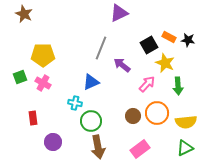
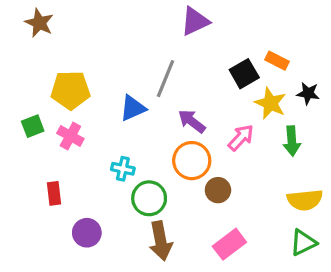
black star: (188, 40) -> (308, 93), moved
purple arrow: (122, 65) -> (192, 121), moved
blue triangle: (91, 82) -> (133, 108), moved
orange circle: (157, 113) -> (192, 161), moved

